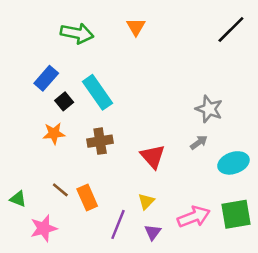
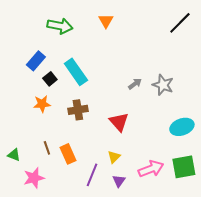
gray arrow: (199, 142) -> (135, 84), moved
brown line: (60, 190) -> (47, 148), turned 32

